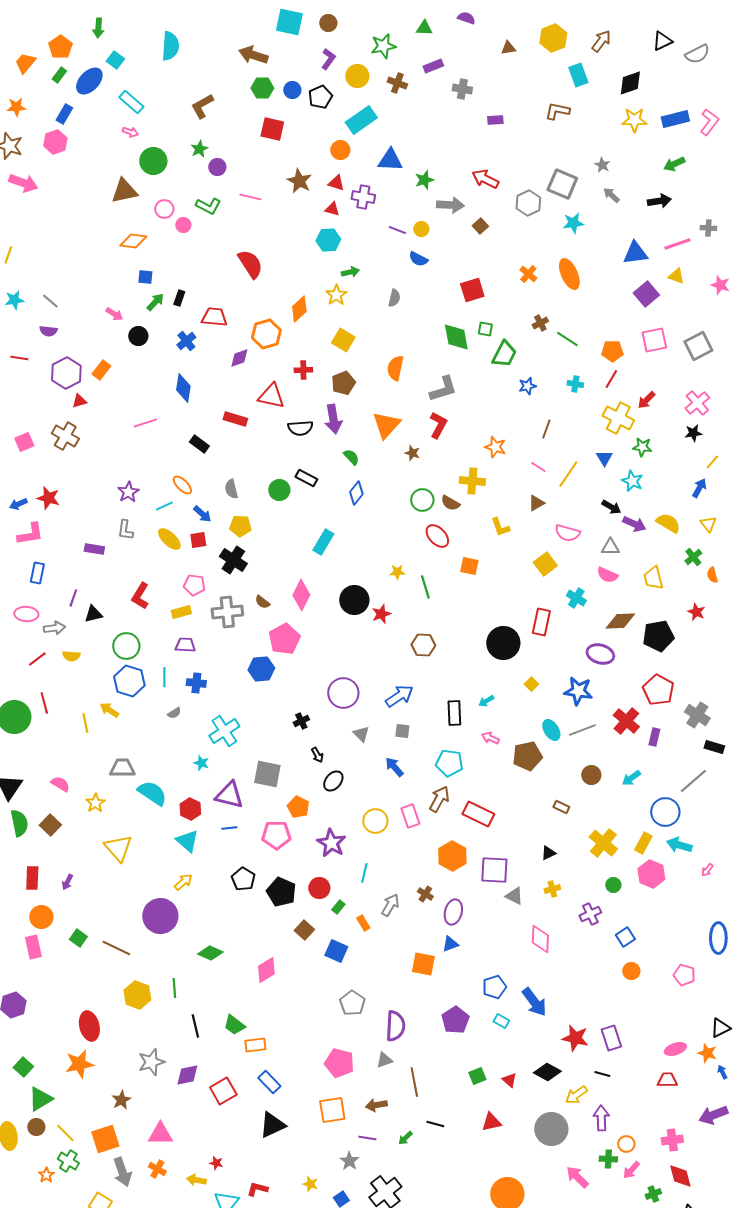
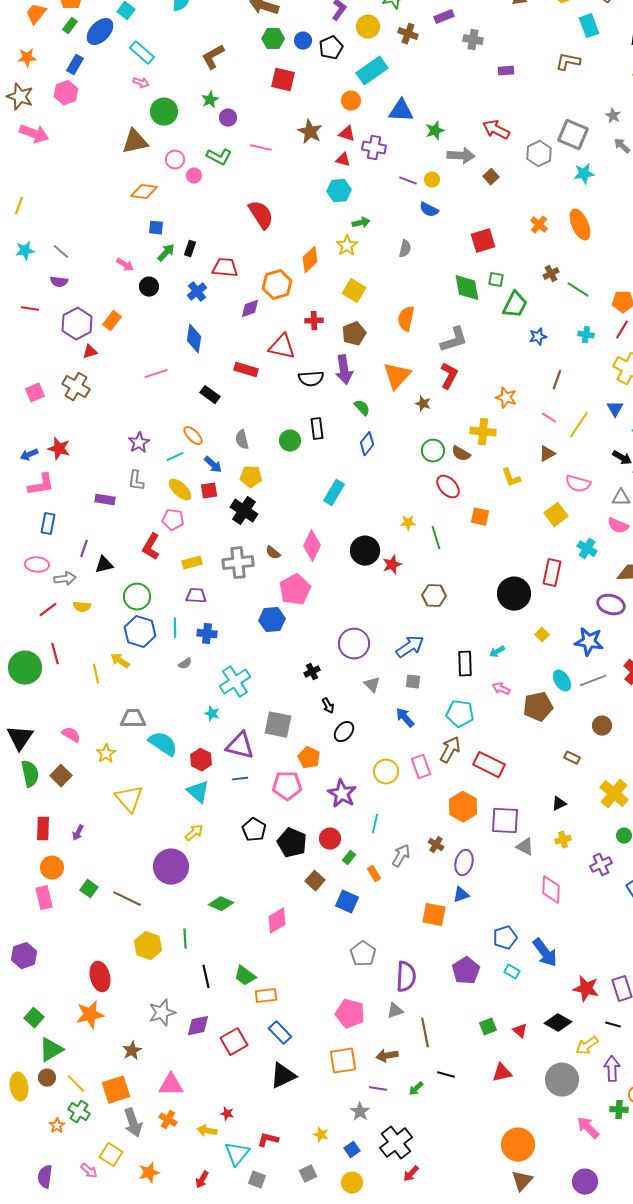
black rectangle: (306, 478) -> (317, 429), turned 55
pink pentagon: (194, 585) -> (173, 520), moved

